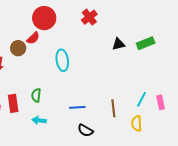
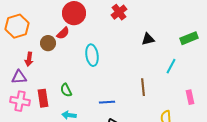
green rectangle: (146, 43) -> (189, 38), moved
green semicircle: (36, 95) -> (66, 90), turned -32
cyan line: (142, 99) -> (171, 66), moved
brown line: (113, 108) -> (143, 87), moved

